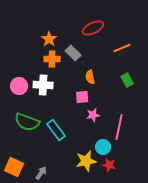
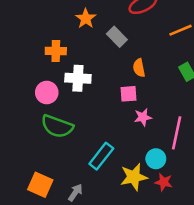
orange cross: (52, 59) -> (56, 51), moved
pink circle: (19, 86) -> (47, 93), moved
cyan rectangle: (56, 130) -> (101, 156), moved, turned 75

